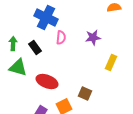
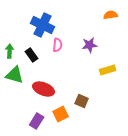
yellow rectangle: (111, 62) -> (108, 70), turned 49

